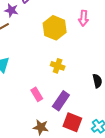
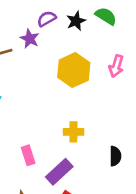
purple star: (11, 10) -> (30, 39), moved
yellow cross: (58, 66) -> (73, 132), moved, turned -32

